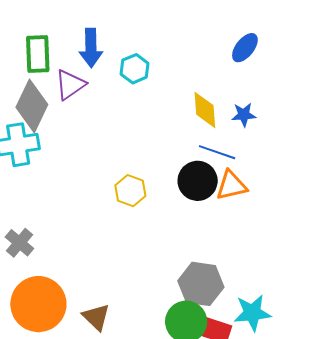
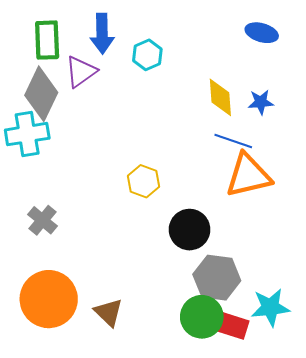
blue ellipse: (245, 48) -> (262, 33), turned 68
black circle: (198, 181) -> (190, 230), moved
orange triangle: (232, 185) -> (248, 175), size x1.4
gray cross: (19, 243) -> (43, 220), moved

